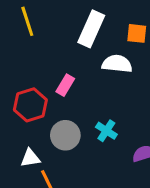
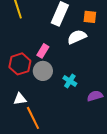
white semicircle: (117, 64) -> (77, 37), turned -30
gray circle: (65, 135) -> (43, 71), moved

